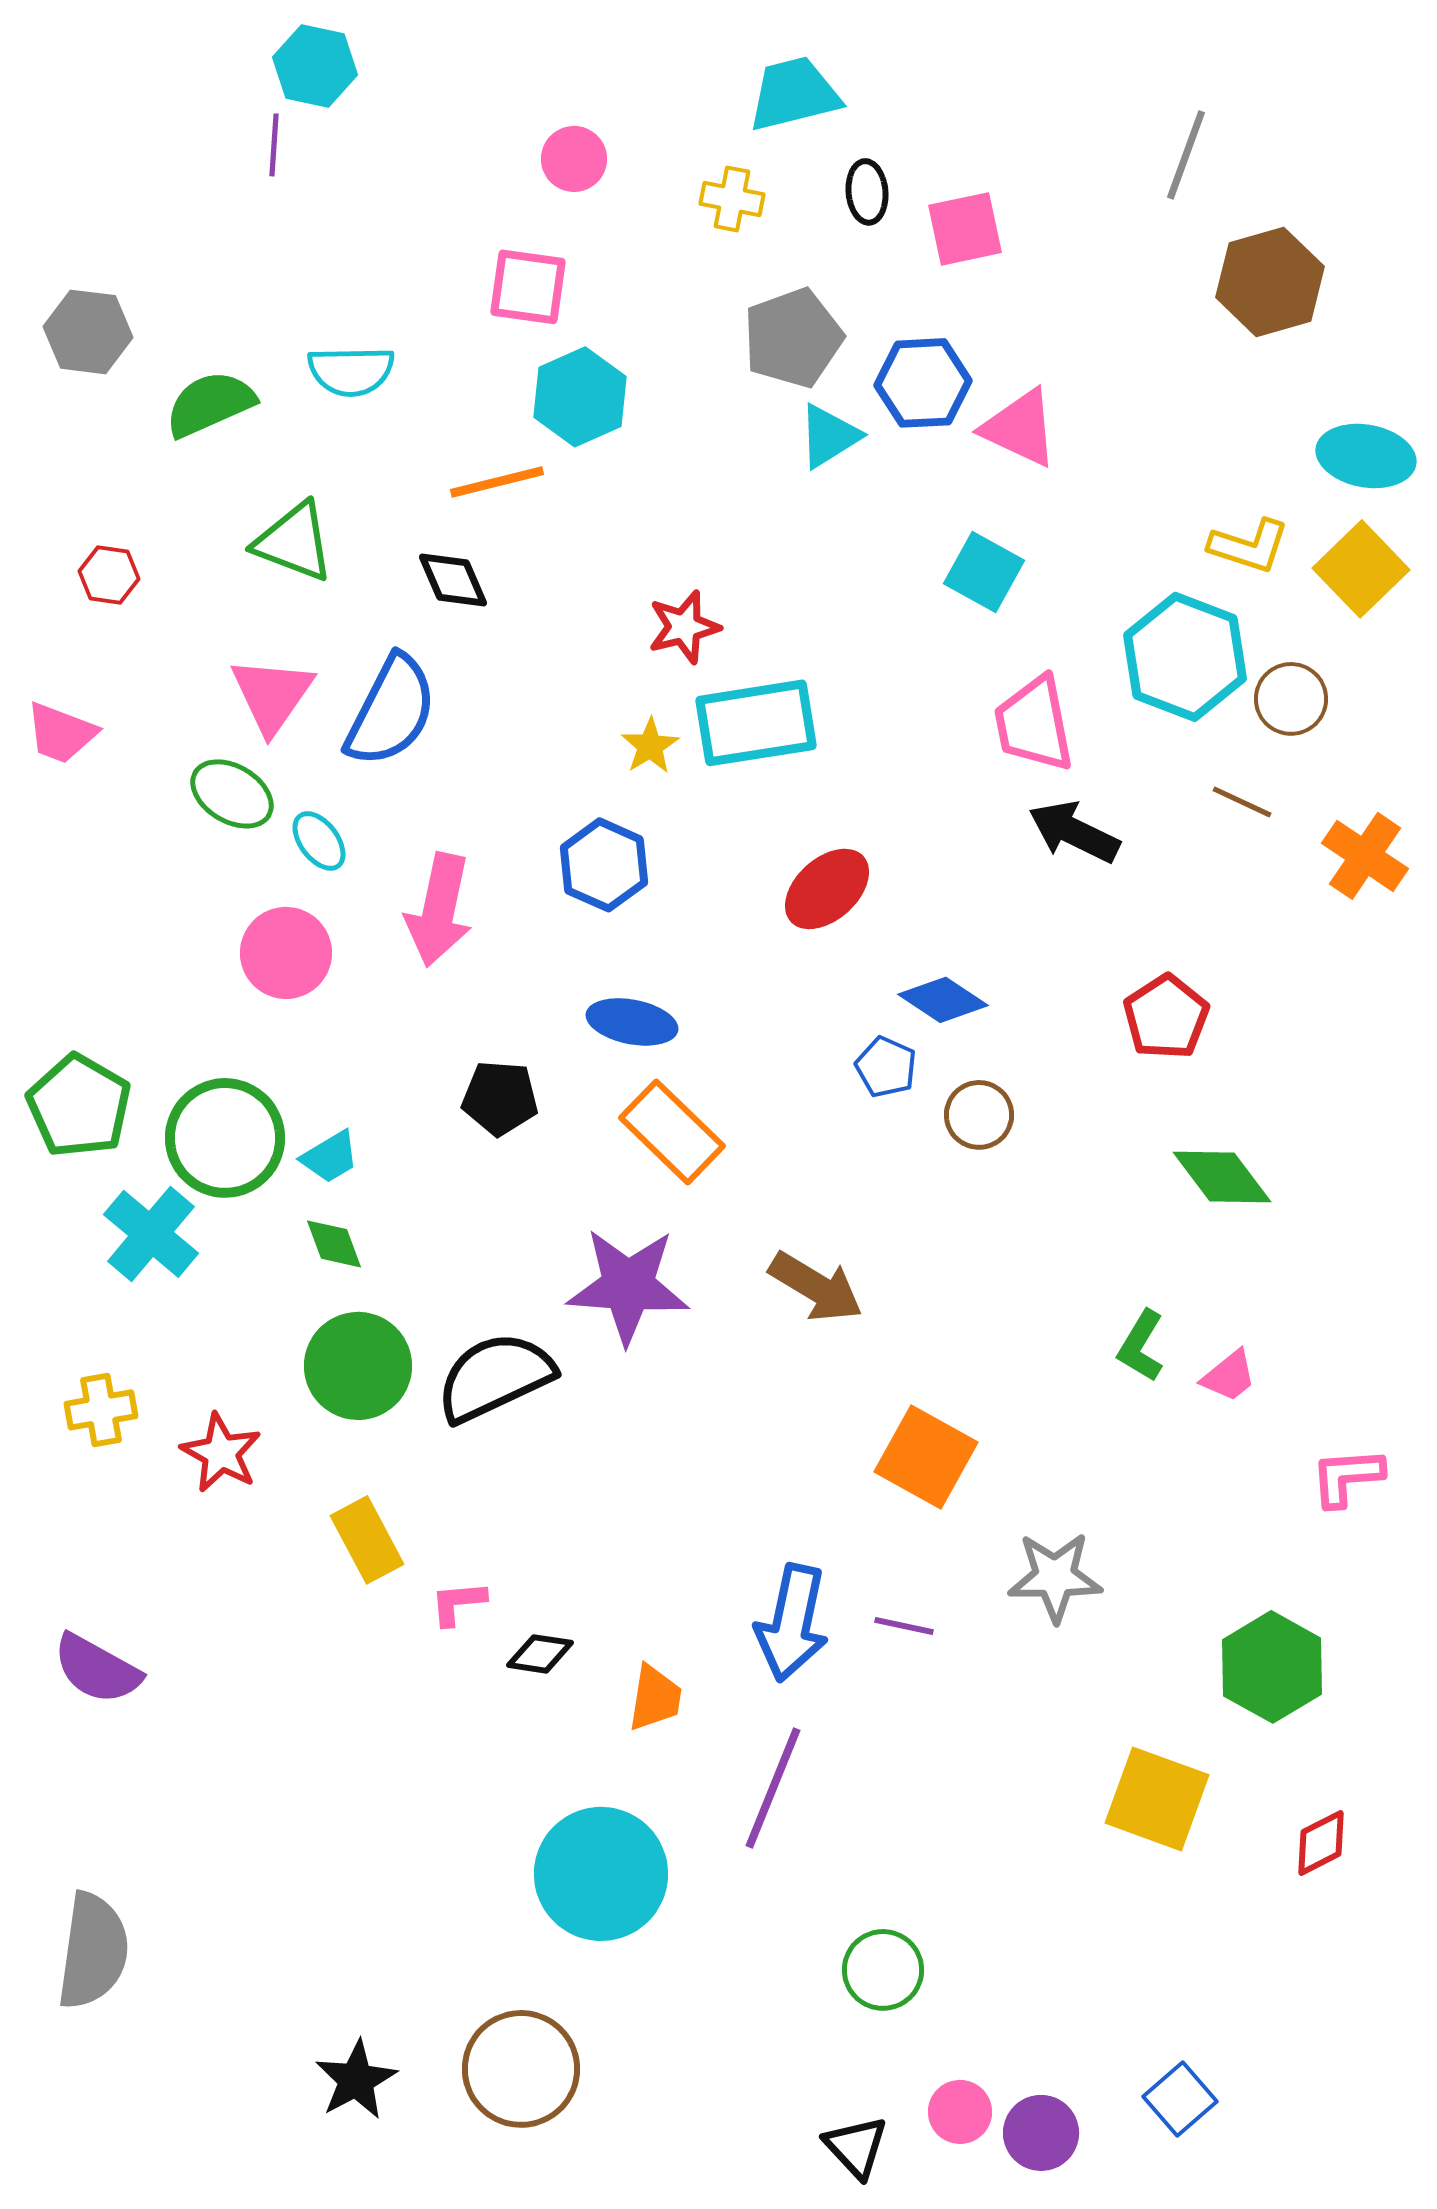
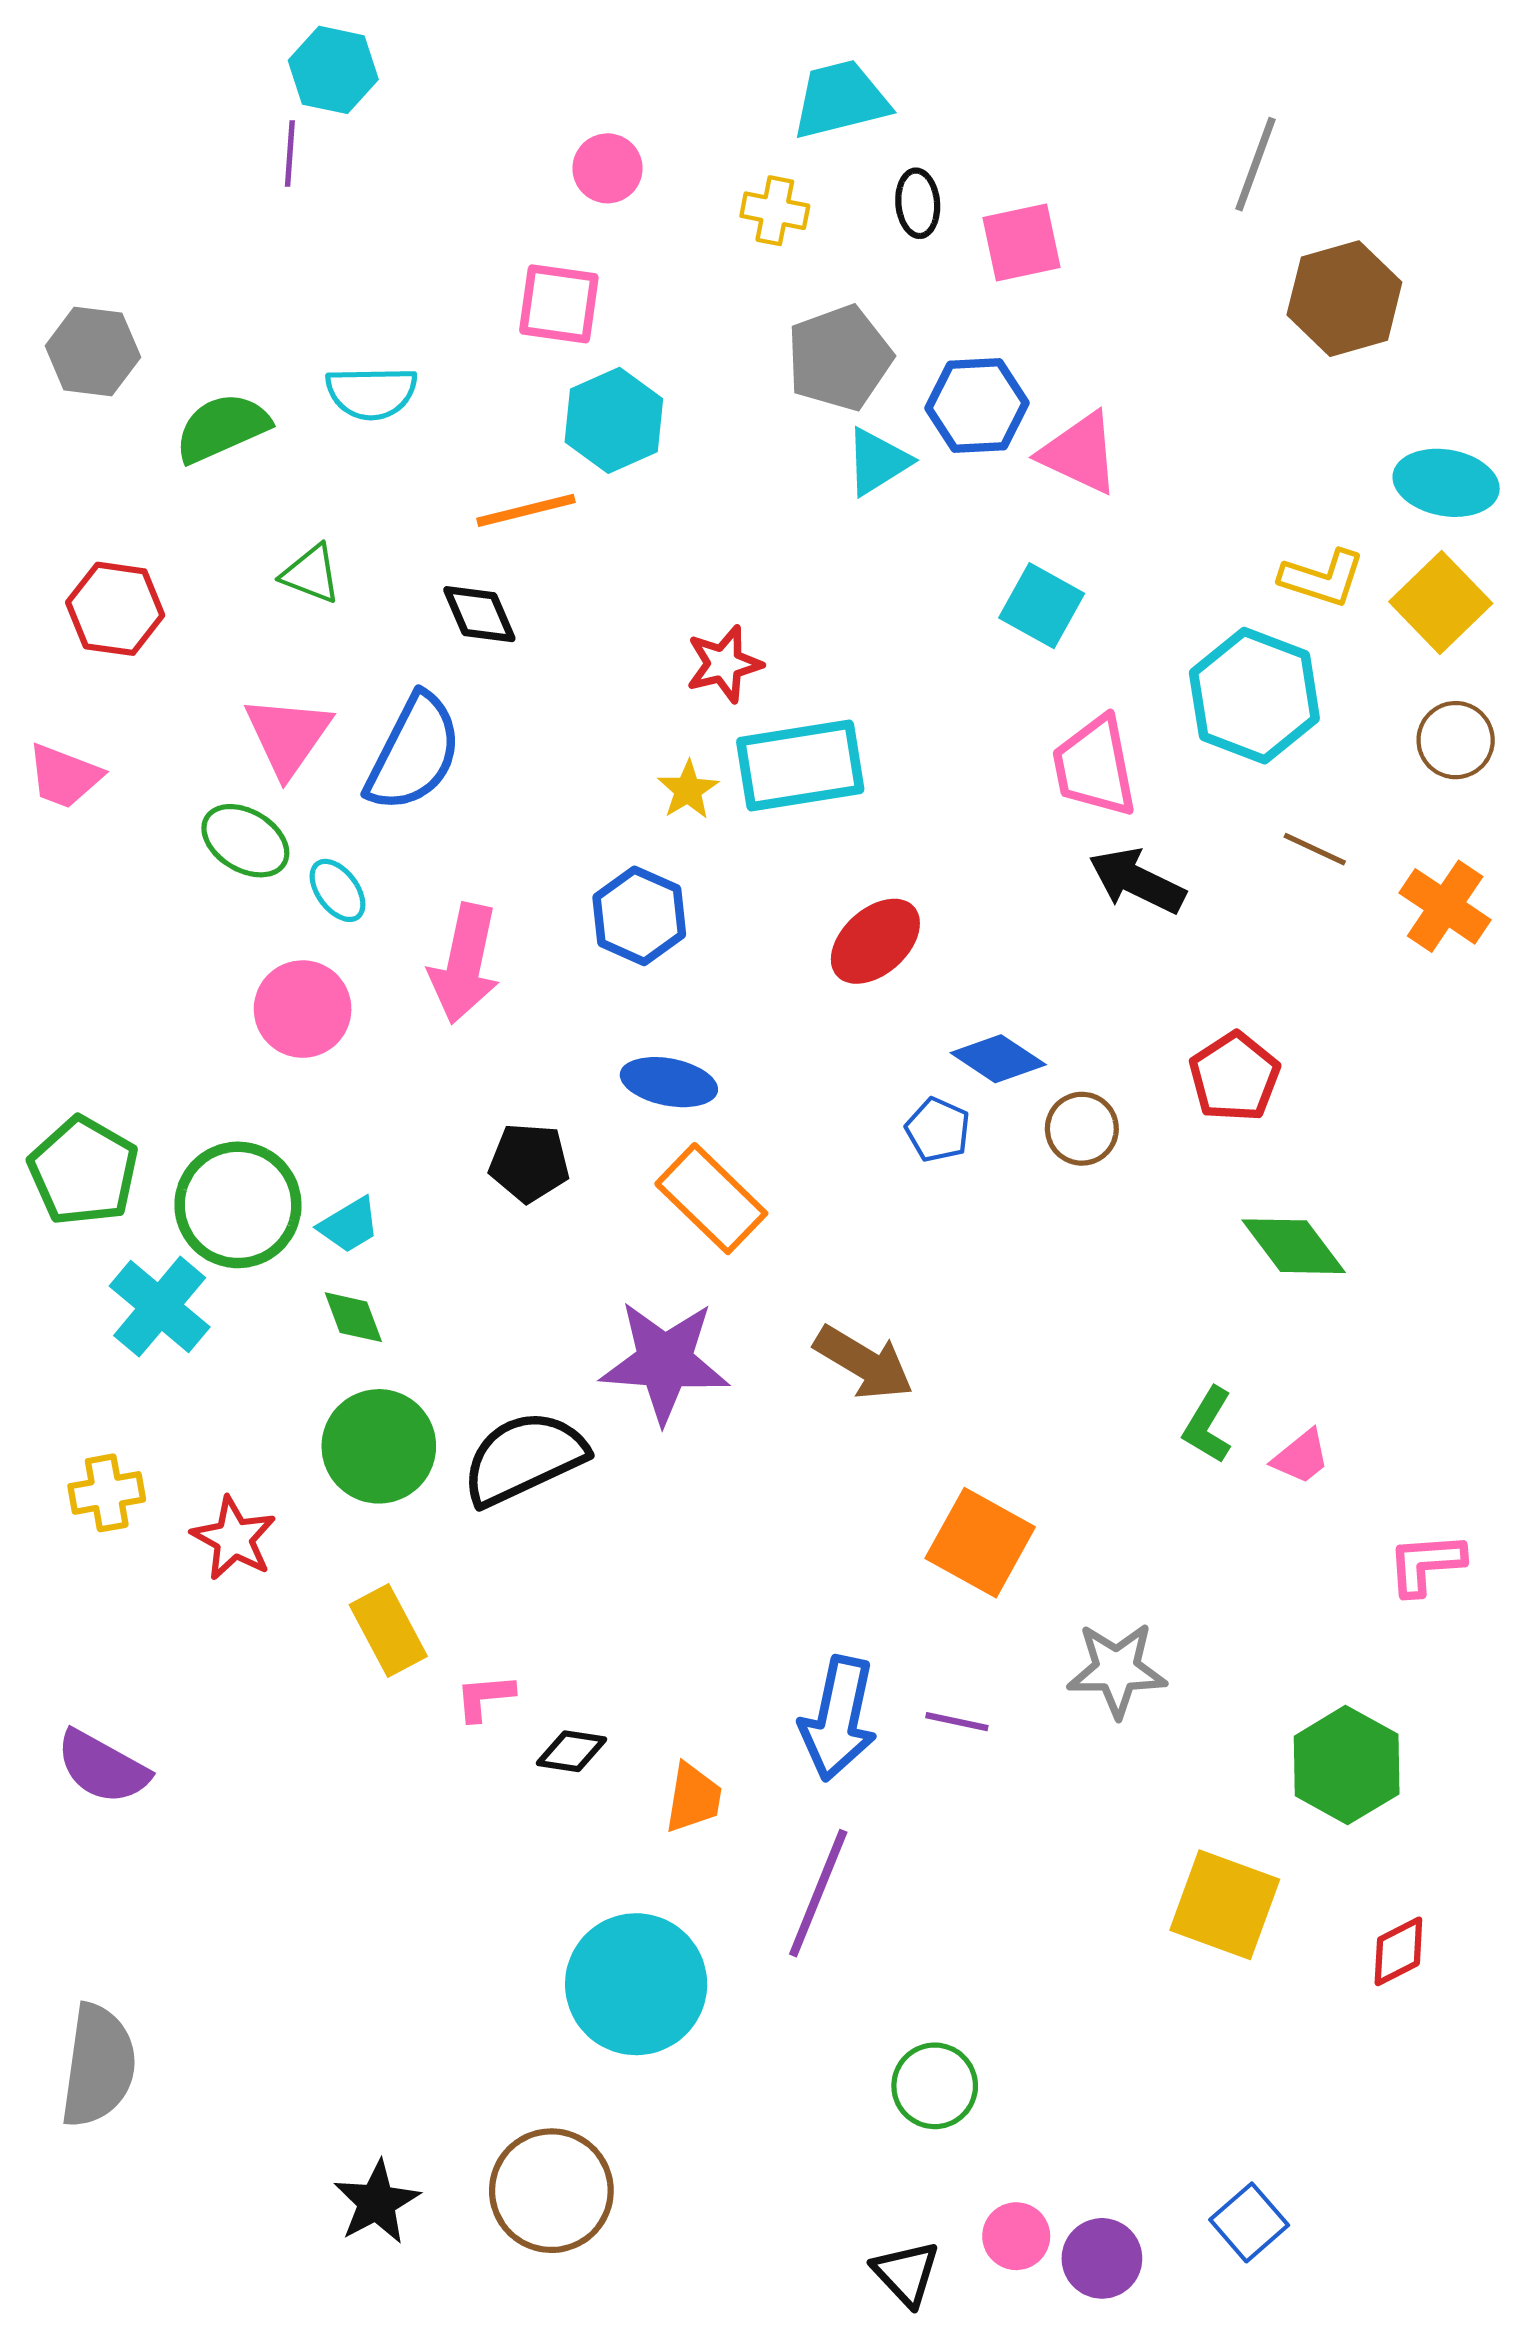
green triangle: (294, 542) -> (311, 574), size x0.7
red hexagon: (109, 575) -> (115, 609), size x1.5
brown circle: (1291, 699) -> (1456, 740), moved
brown circle: (979, 1115) -> (1082, 1129), moved

